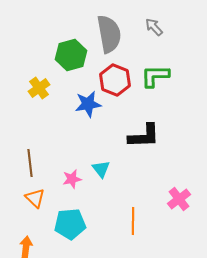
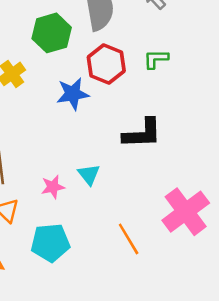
green L-shape: (155, 76) -> (156, 59), size x0.7
pink cross: (179, 199) -> (186, 212), size x1.6
orange line: (133, 221) -> (129, 239), turned -32

